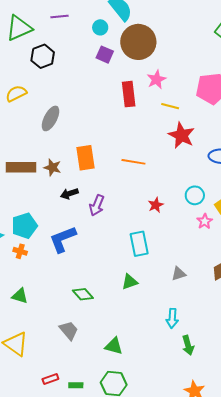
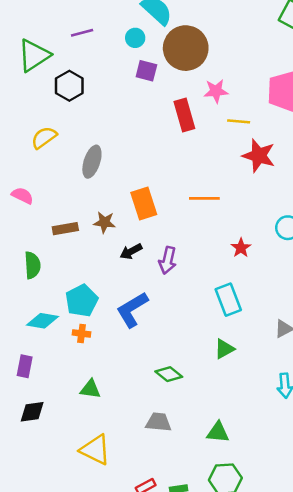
pink star: (156, 79) -> (216, 91), turned 30
brown rectangle: (21, 167) -> (65, 229), size x0.7
gray trapezoid: (69, 330) -> (158, 422), turned -35

